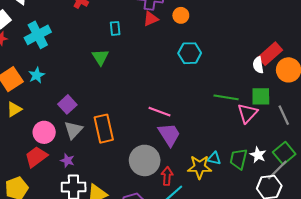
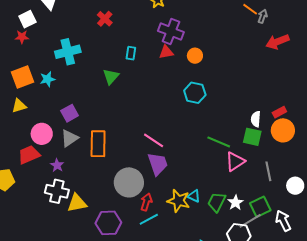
cyan cross: (38, 35) -> (68, 52), moved
red rectangle: (270, 54) -> (279, 112), moved, size x0.6
green square: (261, 96) -> (252, 137), moved

